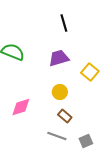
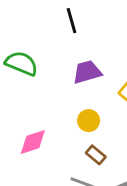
black line: (64, 23) -> (71, 21), moved

